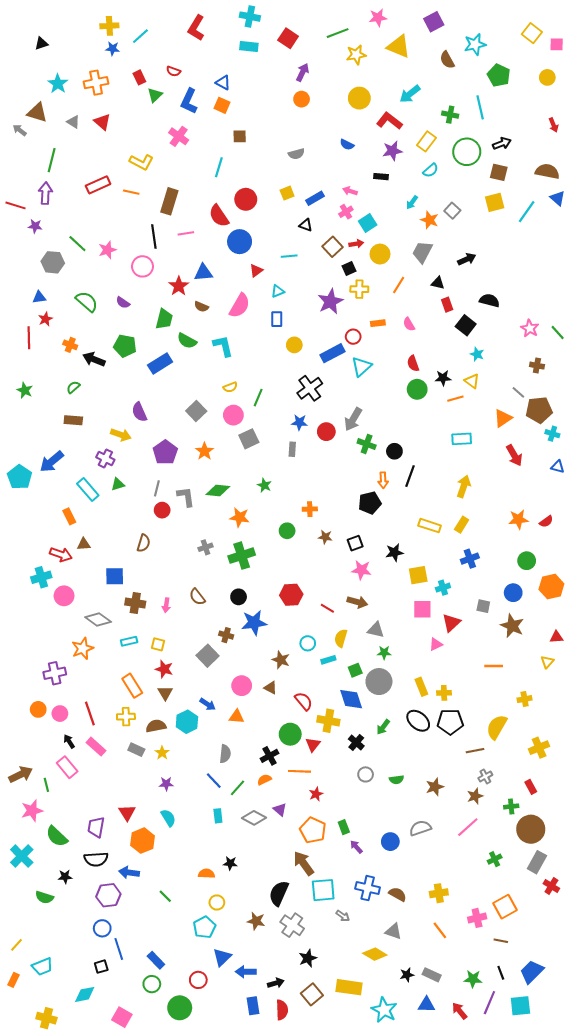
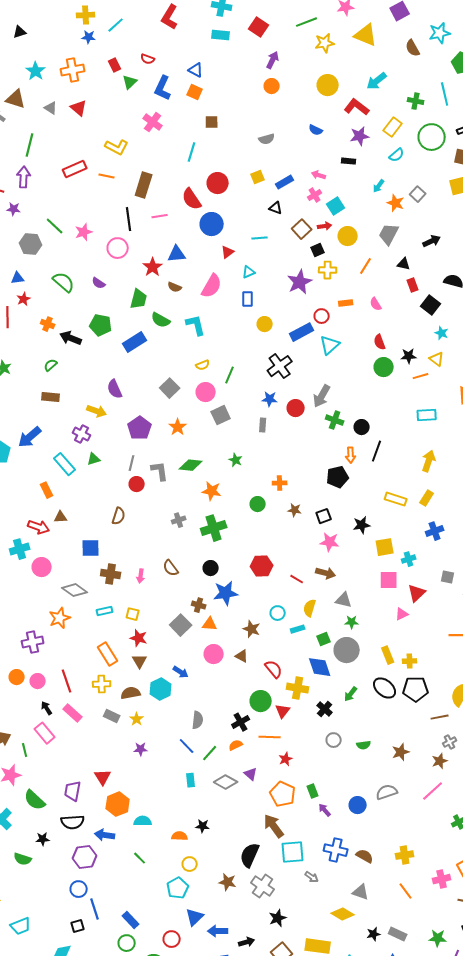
orange triangle: (236, 717) -> (210, 624), moved
cyan semicircle: (168, 818) -> (143, 821), moved, turned -60

